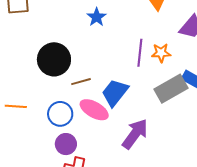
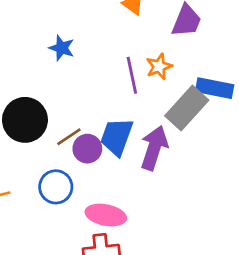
pink ellipse: (94, 110) -> (106, 215), moved
purple arrow: (135, 134) -> (154, 148), moved
purple circle: (66, 144) -> (87, 149), moved

